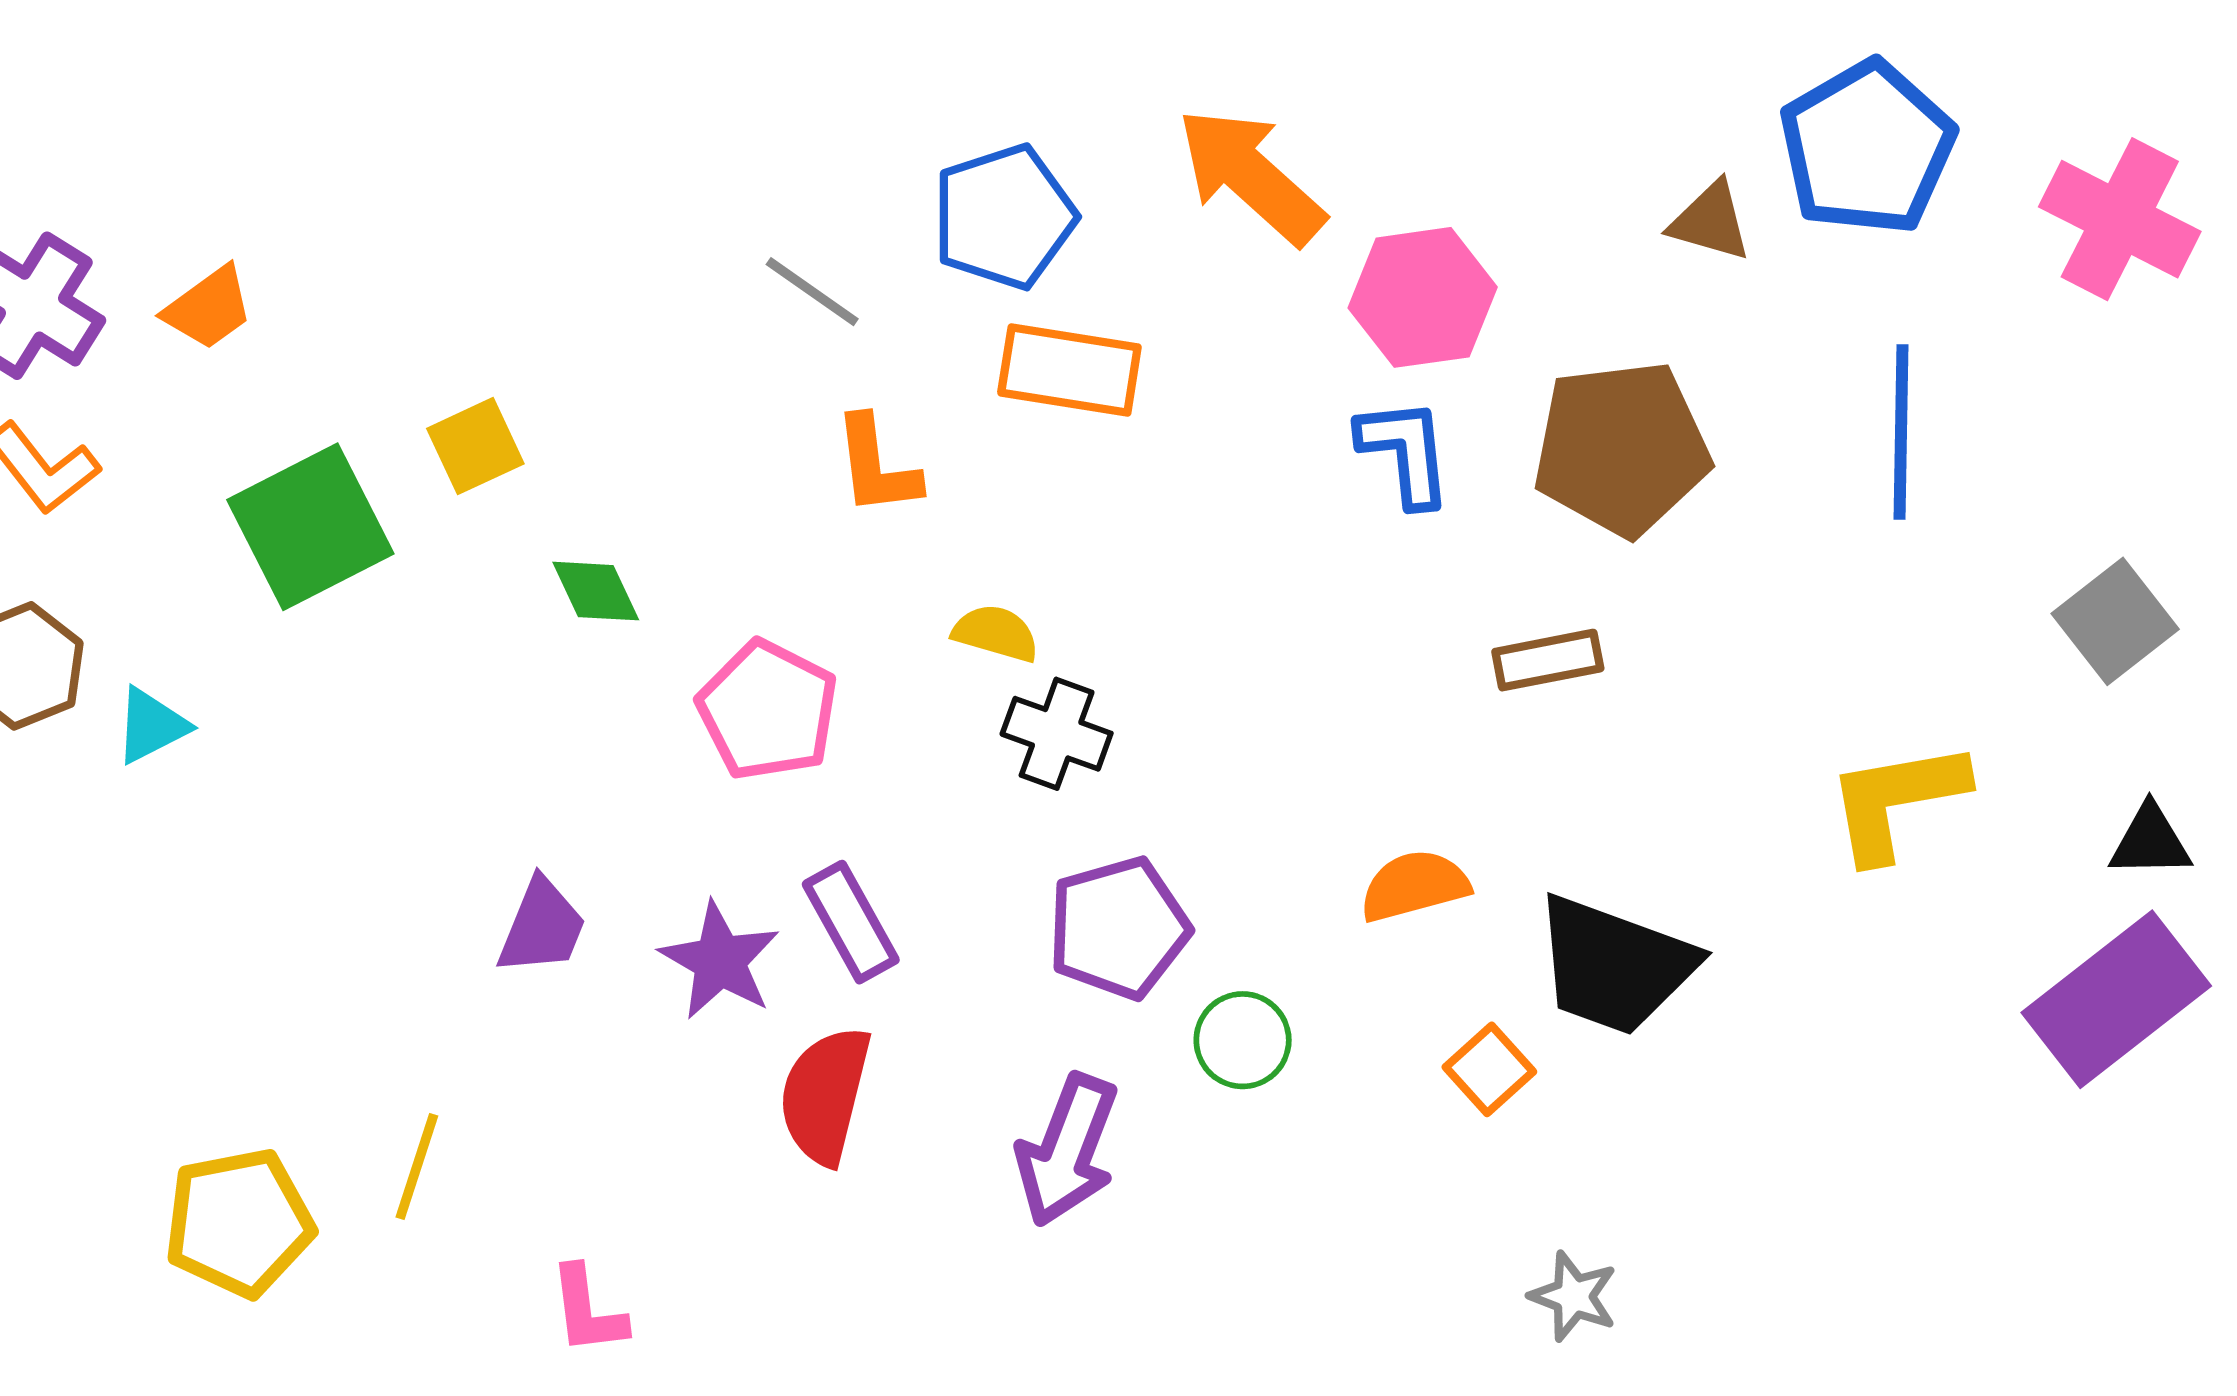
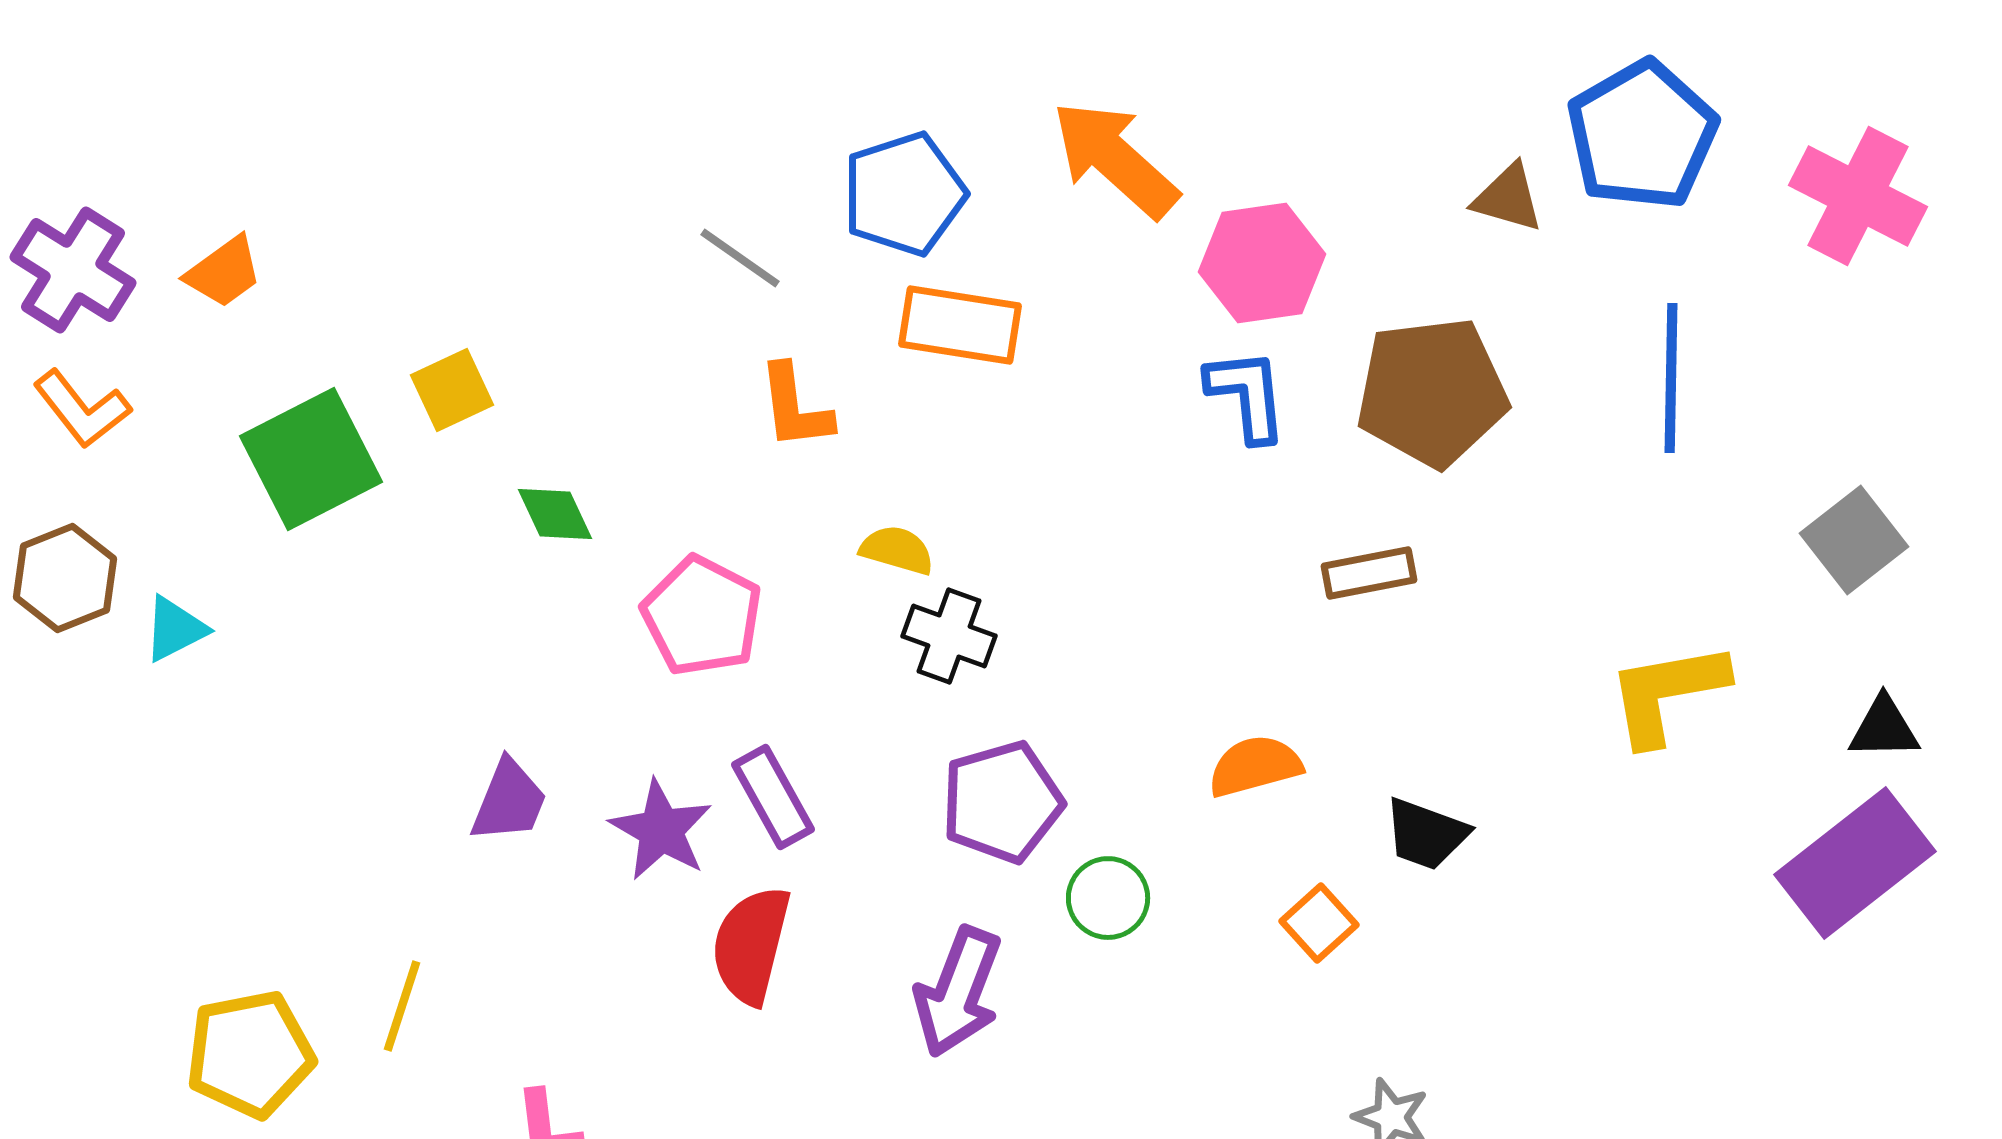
black trapezoid: (1614, 965) -> (1426, 834), size x0.6

